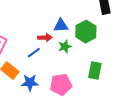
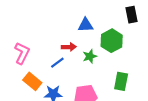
blue triangle: (61, 26) -> (86, 25), moved

